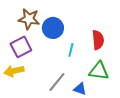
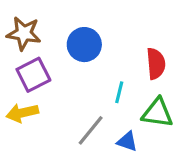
brown star: (29, 19) -> (24, 33), moved
cyan line: (71, 50) -> (119, 92), moved

